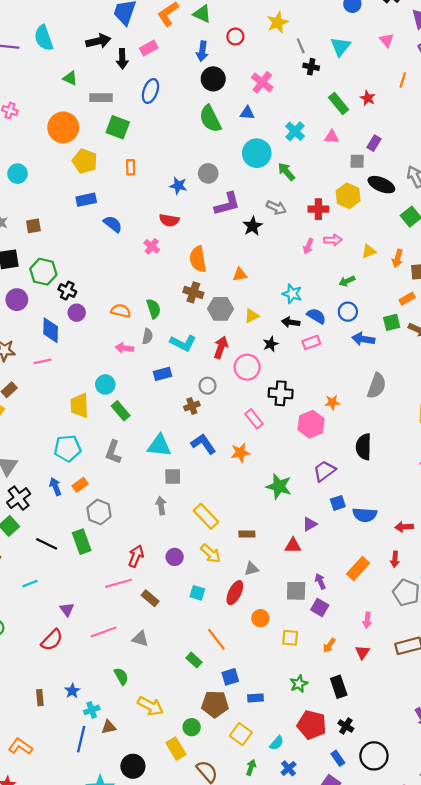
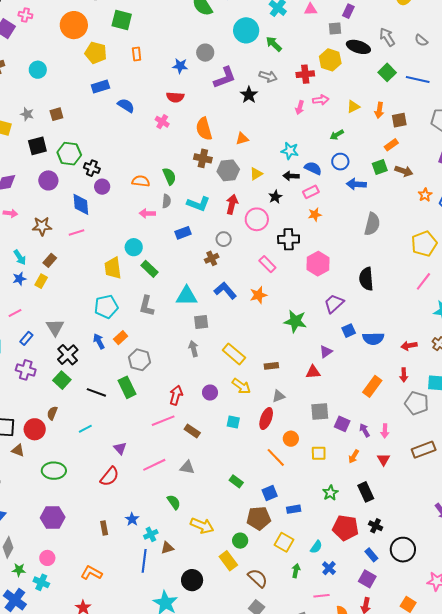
orange star: (332, 402) -> (315, 215), moved
purple arrow: (320, 581) -> (364, 430), moved
orange line: (216, 639) -> (276, 457), moved

